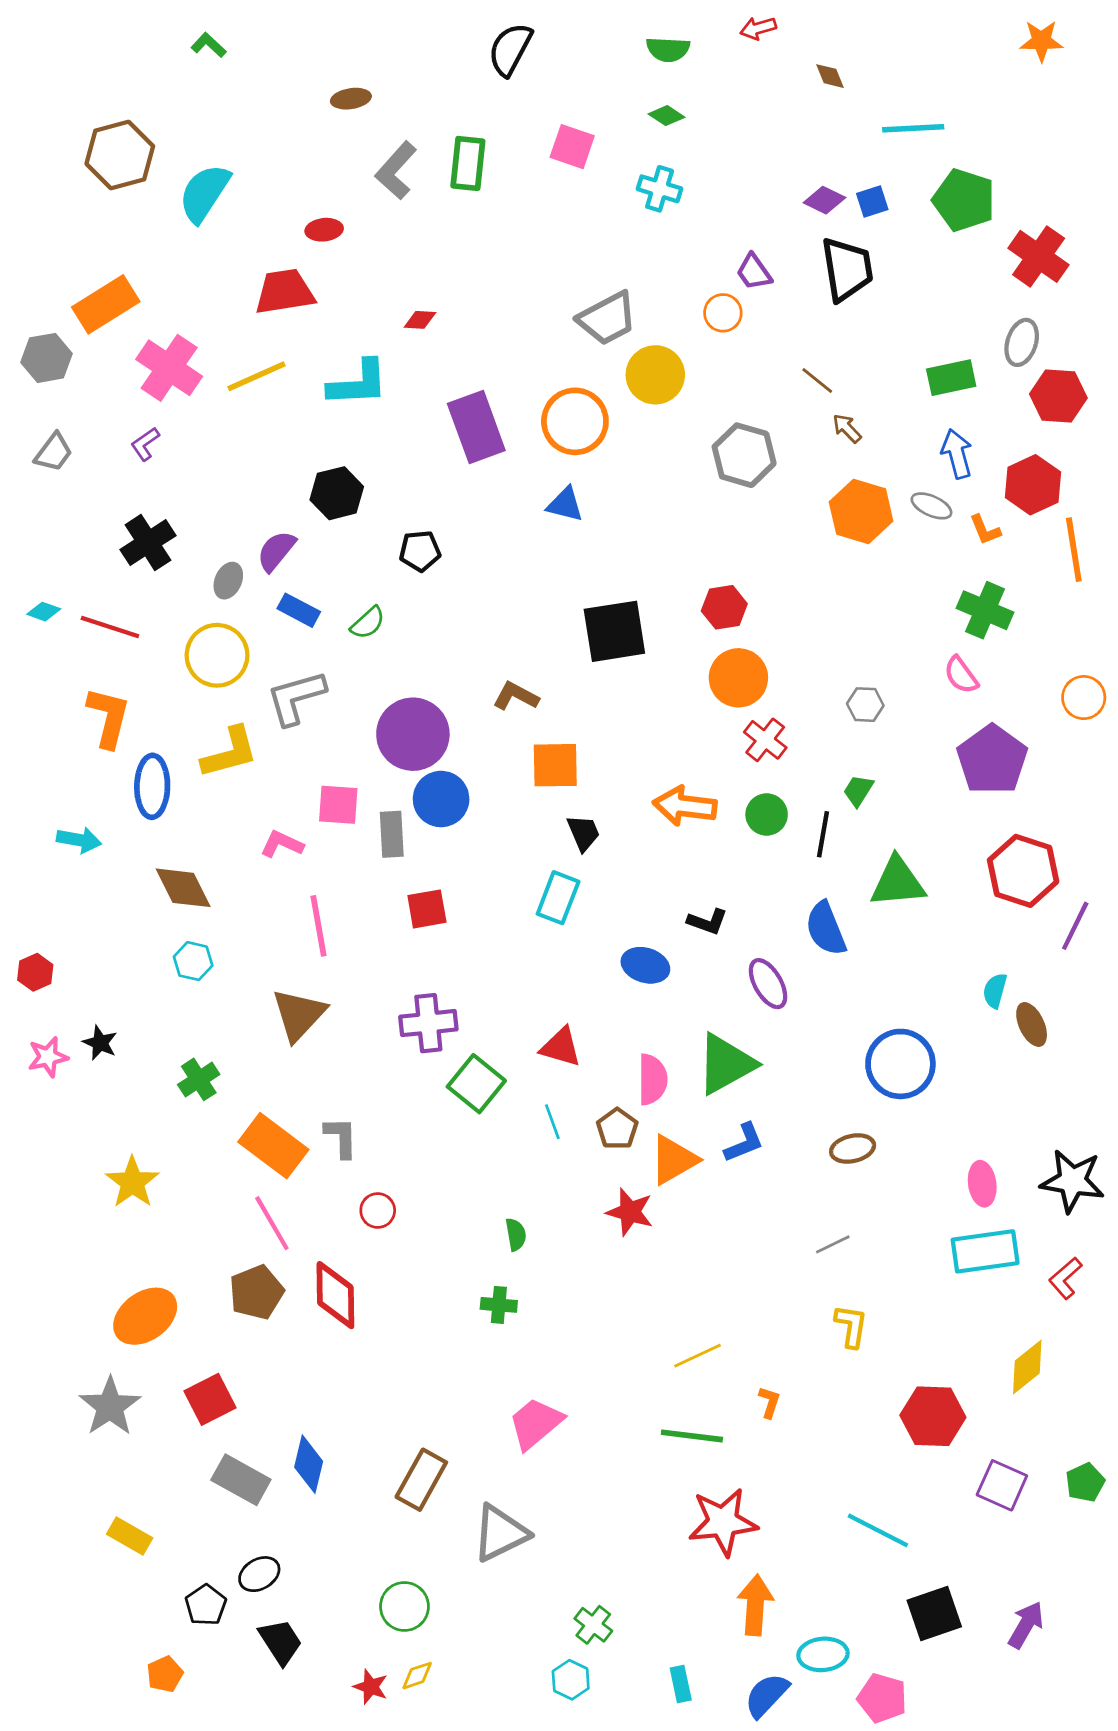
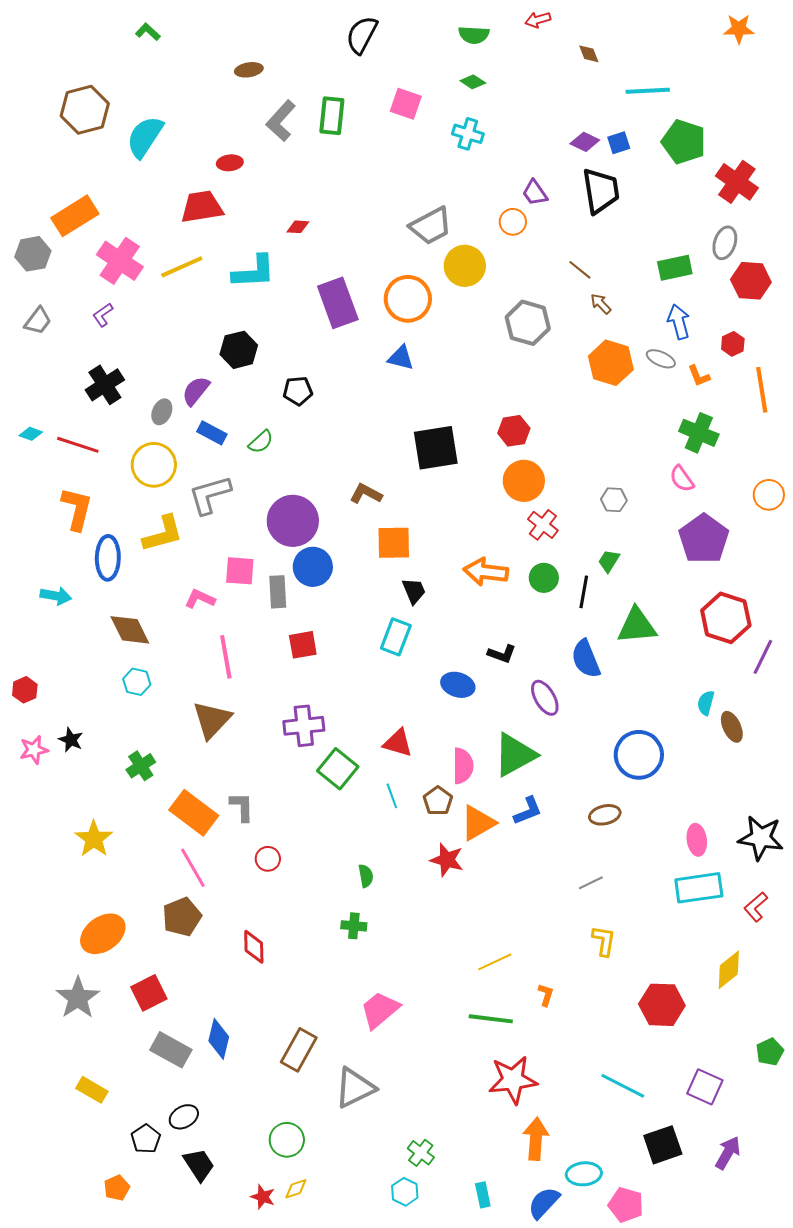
red hexagon: (1033, 485) -> (733, 344), size x0.6
red diamond: (335, 1295) -> (254, 947), moved, size x0.7
purple square: (1002, 1485) -> (705, 1087), moved

